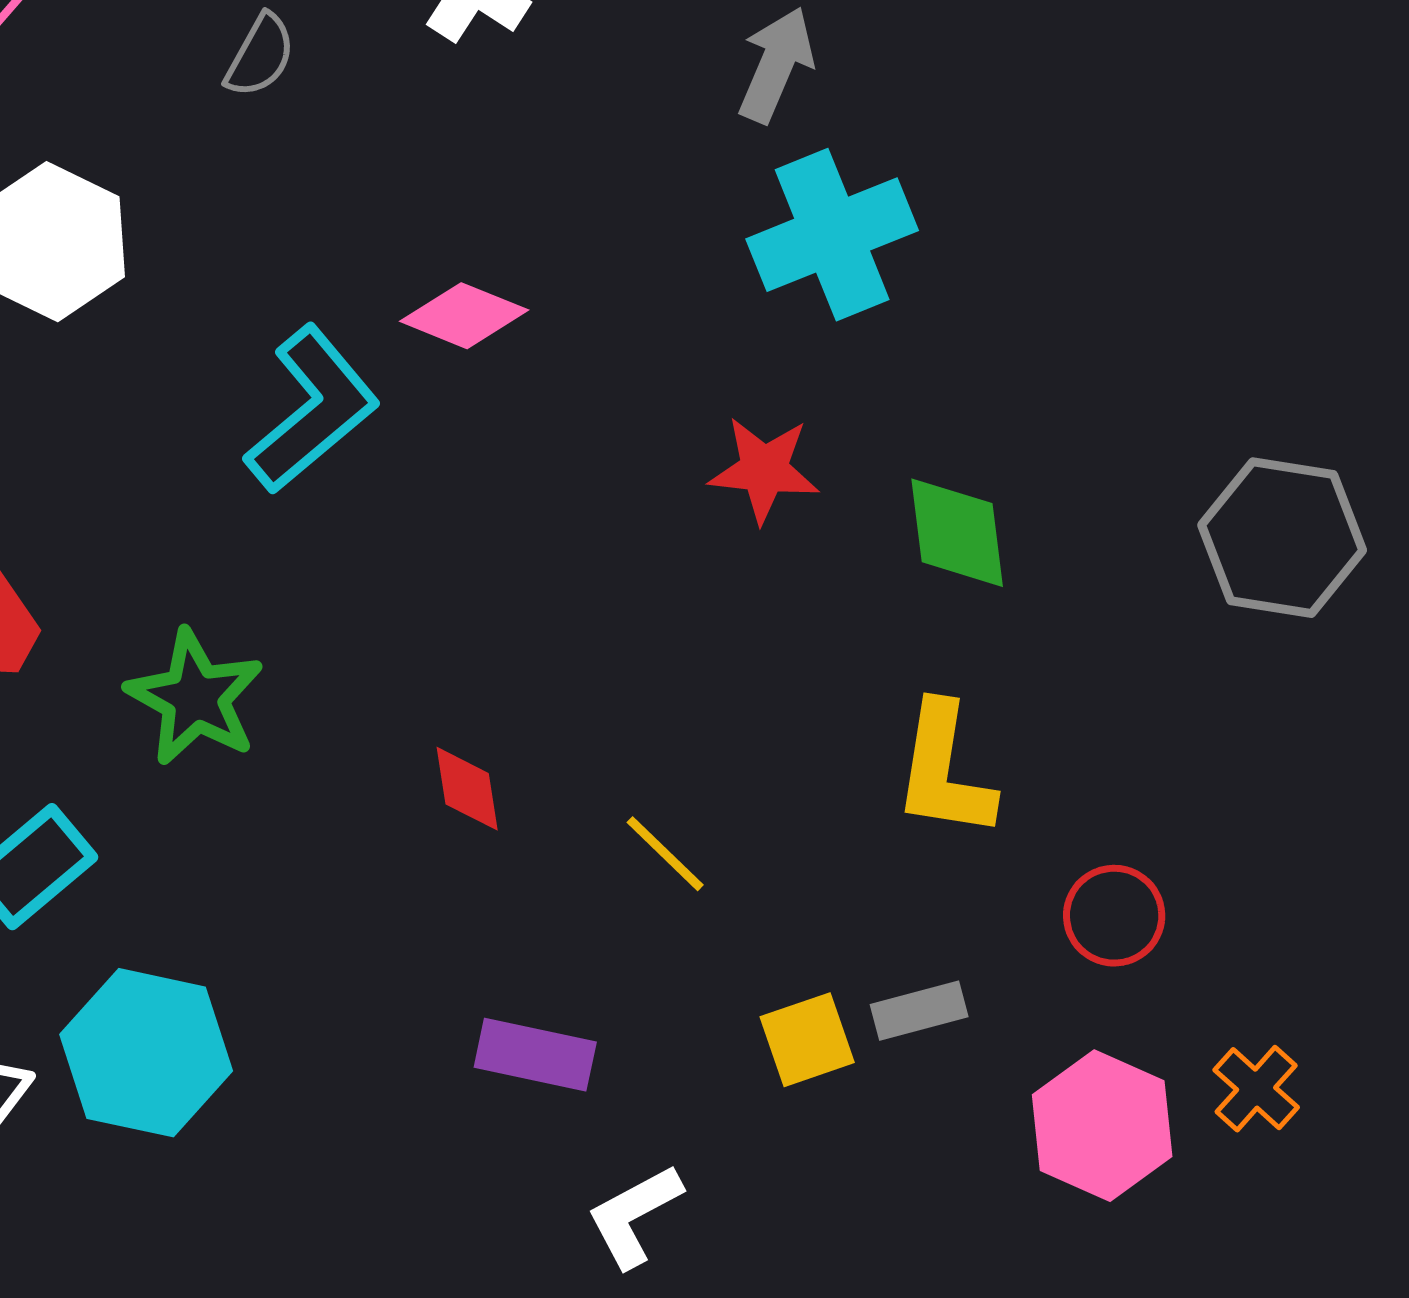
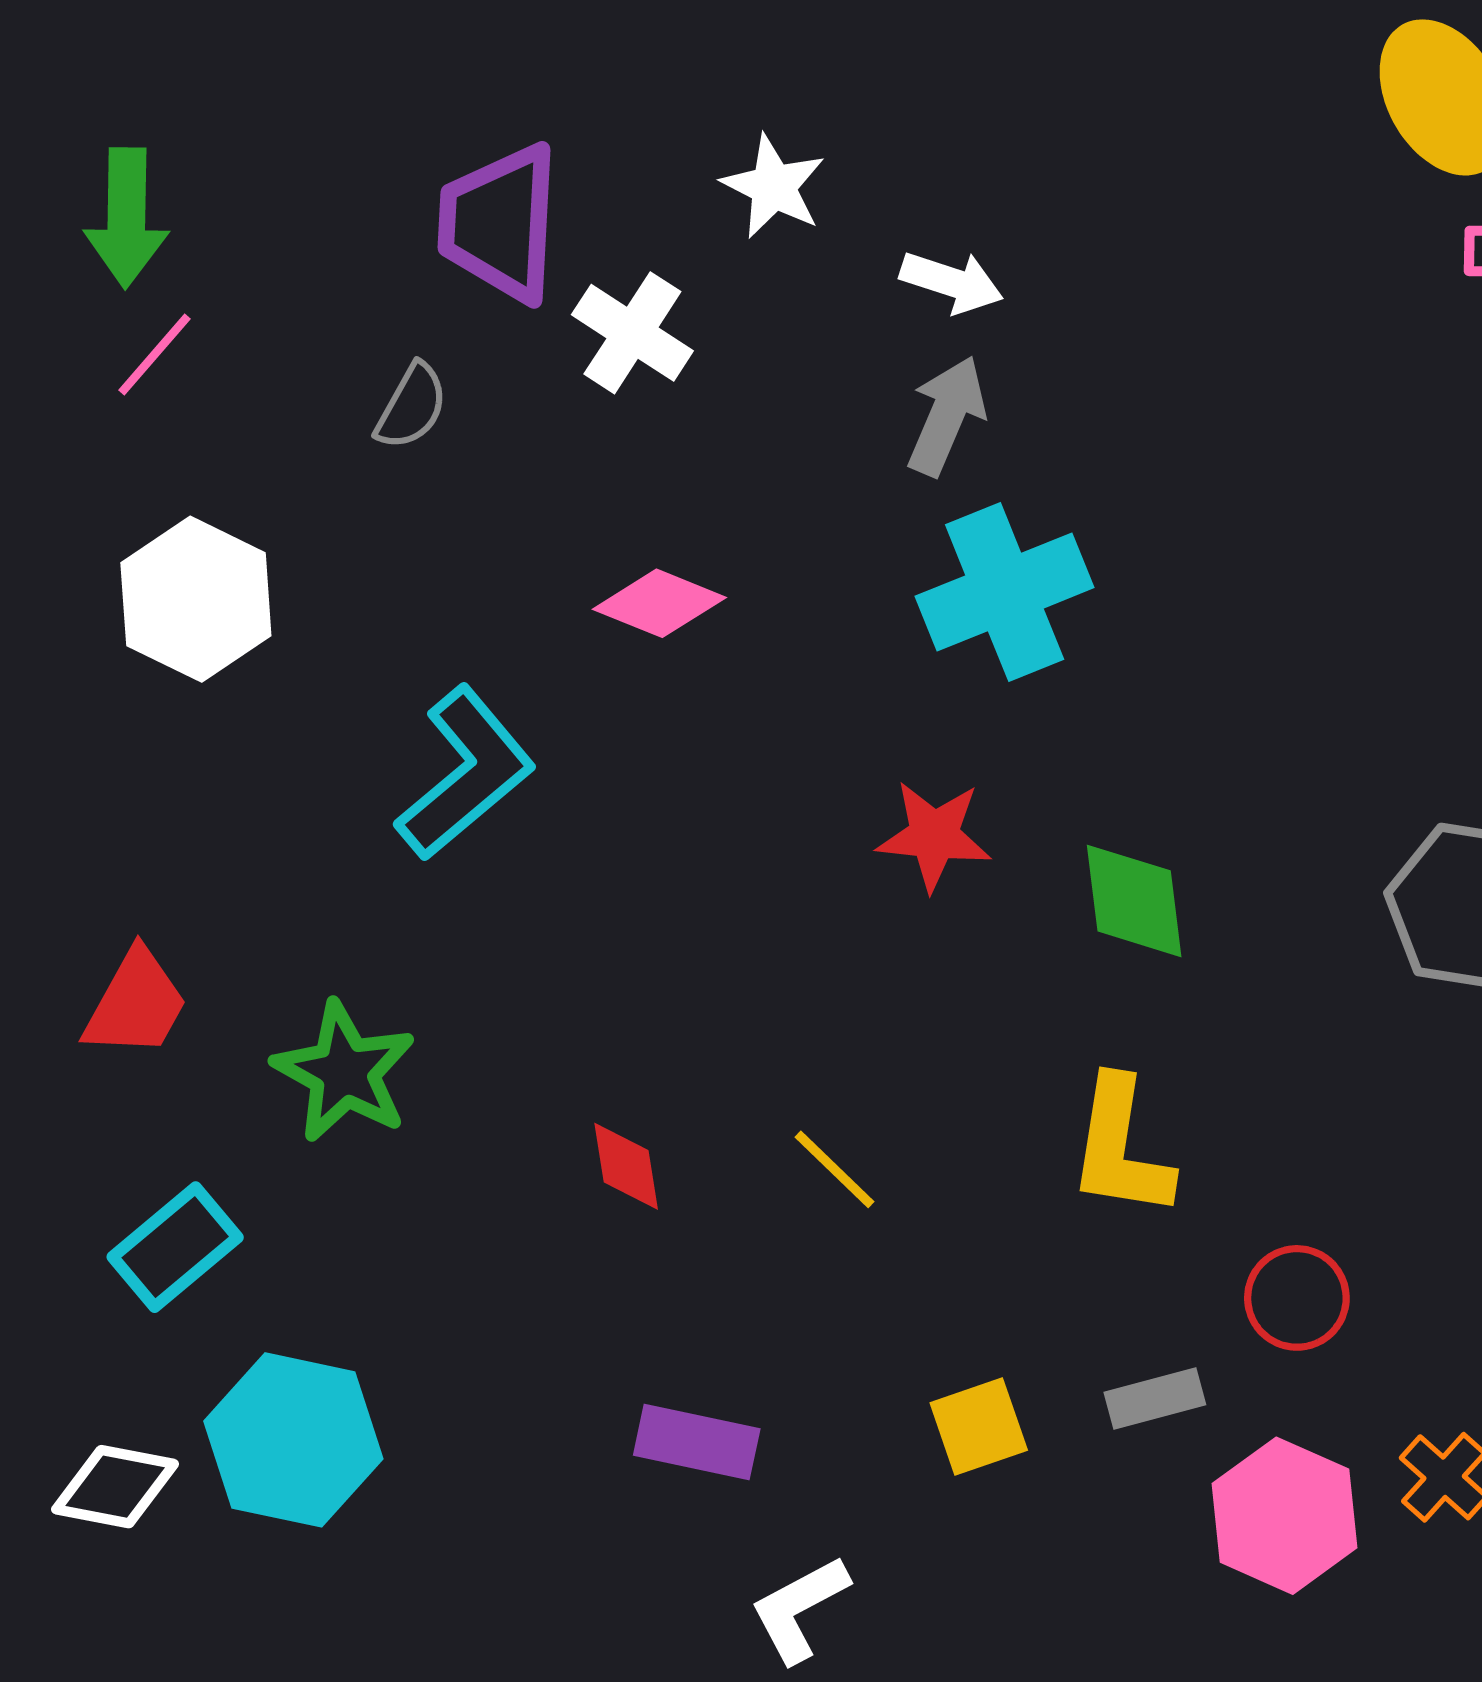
pink diamond: (464, 316) -> (659, 603), moved
yellow line: (665, 854) -> (835, 1169), moved
gray rectangle: (919, 1011) -> (1155, 1399), moved

